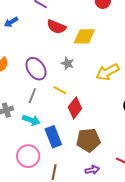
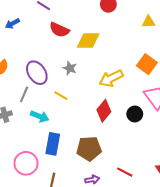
gray line: (32, 96) -> (24, 94), moved
red diamond: (75, 108) -> (104, 111), moved
cyan arrow: (31, 120) -> (40, 116), moved
blue rectangle: (53, 137) -> (53, 144), turned 30

